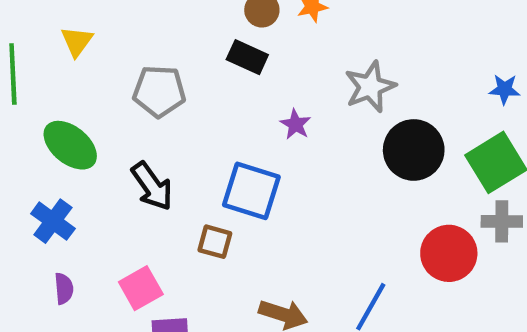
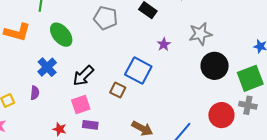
black arrow: (152, 186) -> (83, 76), moved, turned 70
purple semicircle: (64, 289) -> (35, 93), moved

